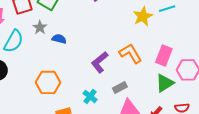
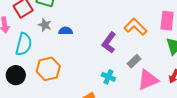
orange hexagon: (48, 82) -> (48, 69), moved

